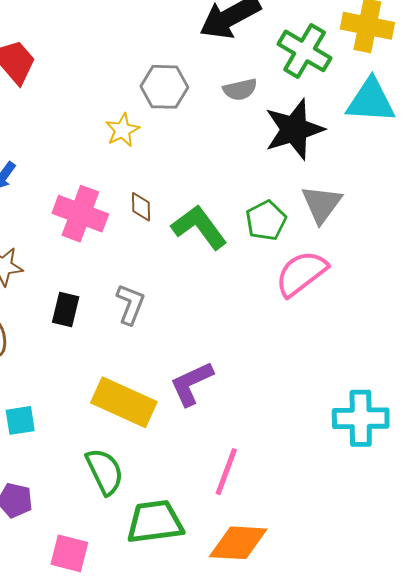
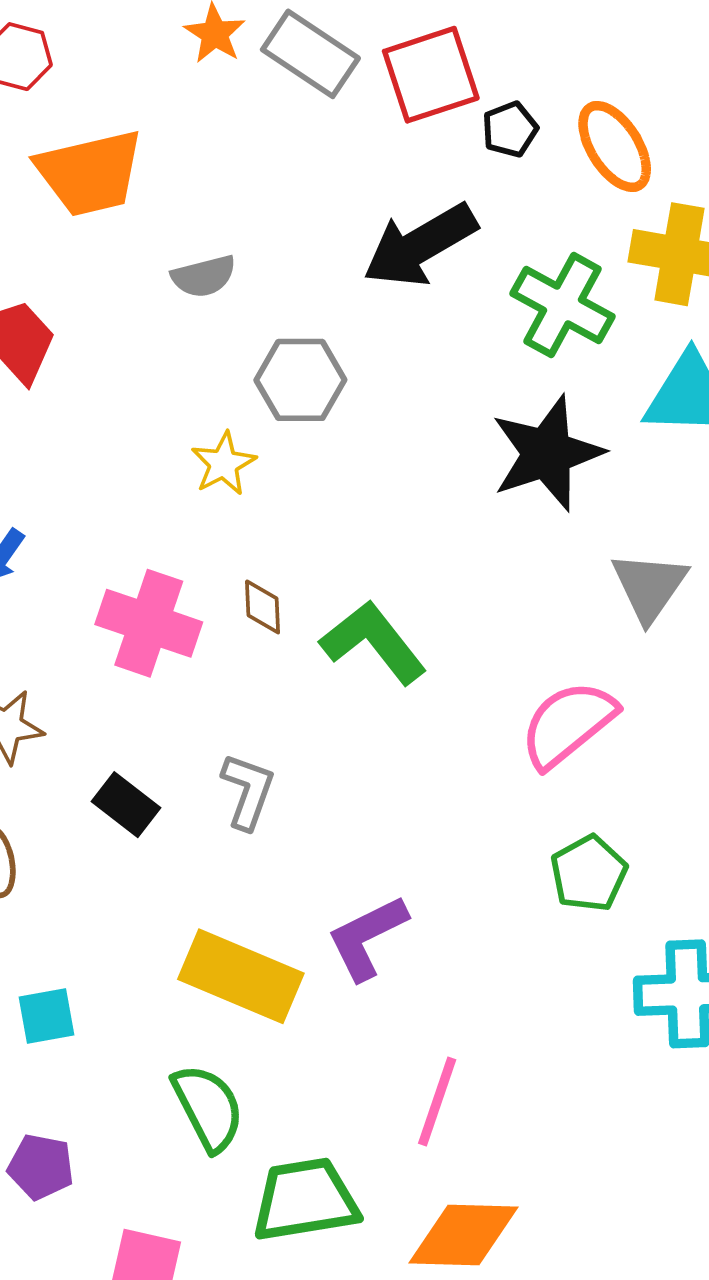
gray semicircle: (240, 89) -> (204, 276), moved
gray triangle: (322, 204) -> (649, 587), moved
green pentagon: (266, 221) -> (589, 873), moved
black rectangle: (66, 310) -> (126, 805), turned -64

